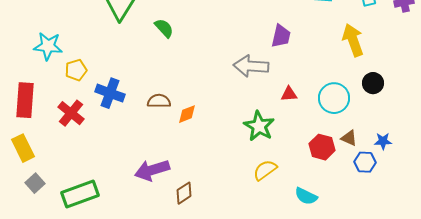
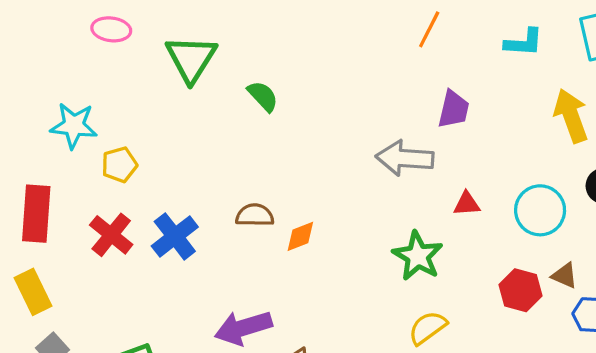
blue cross: (110, 93) -> (175, 236), moved, turned 32

